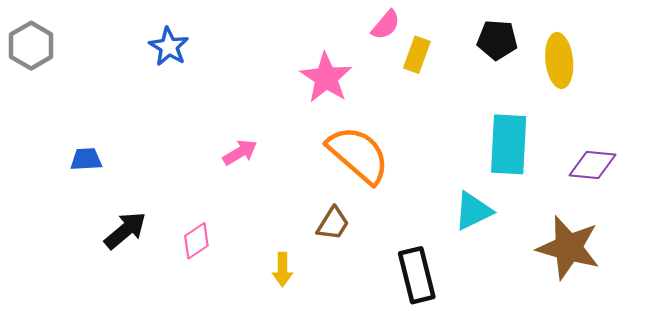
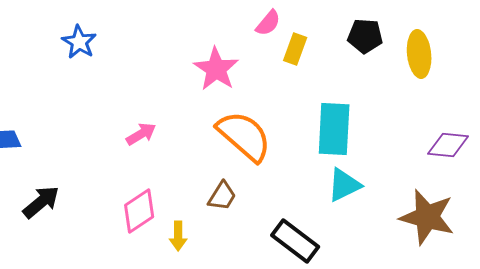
cyan rectangle: (509, 144) -> (334, 129), moved
pink diamond: (196, 241) -> (139, 211), moved, size x1.4
black rectangle: (417, 275) -> (295, 241), turned -39

